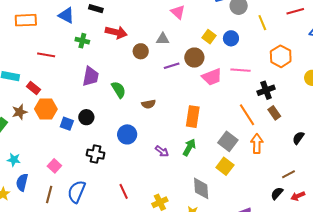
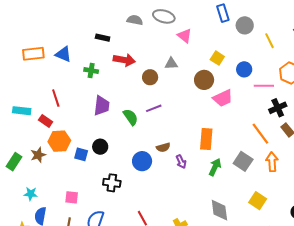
blue triangle: (66, 15) -> (63, 54), moved
blue circle: (231, 38) -> (244, 69), moved
red line: (46, 55) -> (56, 98), moved, turned 66
purple line: (172, 66) -> (154, 108), moved
pink line: (241, 70) -> (264, 86), moved
brown semicircle: (149, 104) -> (163, 147), moved
brown star: (20, 112) -> (38, 155), moved
green arrow: (189, 147) -> (215, 167), moved
purple arrow: (162, 151) -> (181, 162), moved, turned 32
pink square: (54, 166) -> (72, 197), turned -32
yellow square: (225, 166) -> (258, 201), moved

